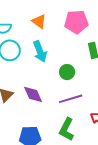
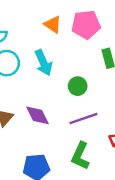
orange triangle: (39, 21) -> (53, 24), moved

